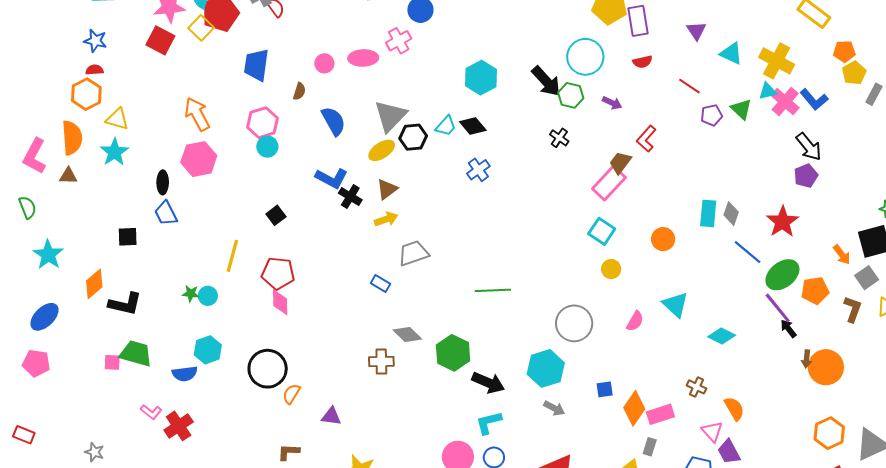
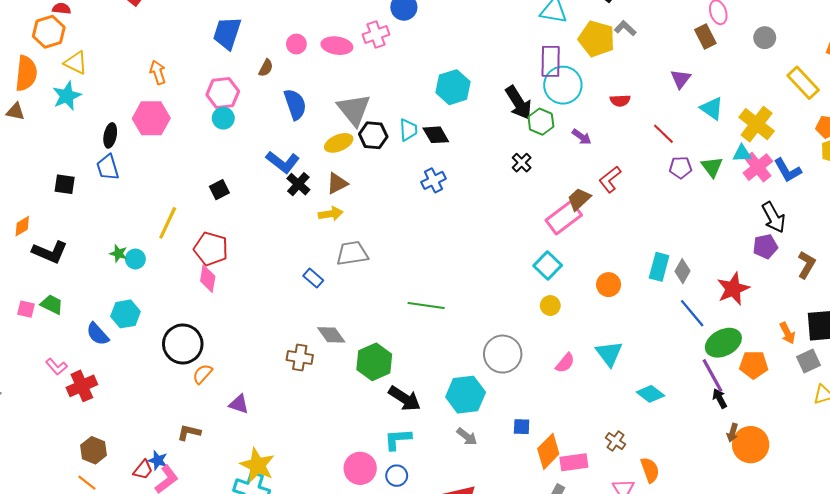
purple rectangle: (638, 21) -> (551, 61), moved
orange arrow: (197, 114) -> (158, 72), size x0.7
gray triangle: (390, 116) -> (354, 110), turned -33
cyan trapezoid: (446, 126) -> (408, 130), turned -55
orange diamond: (94, 284) -> (22, 226), size x0.7
brown L-shape: (853, 309) -> (806, 265), moved
green trapezoid: (136, 353) -> (52, 304), size x0.7
blue semicircle: (185, 374) -> (98, 334), turned 45

